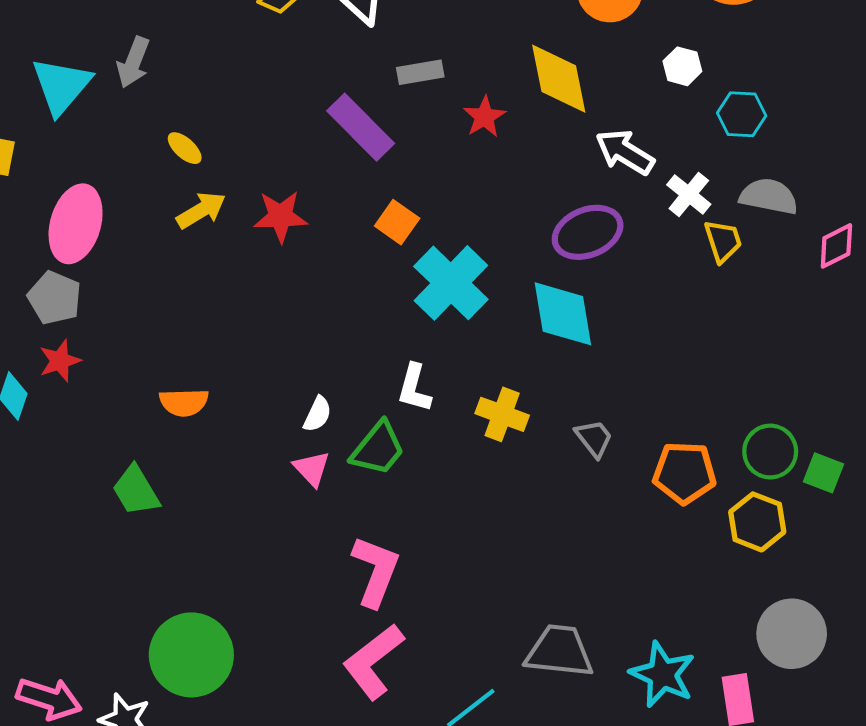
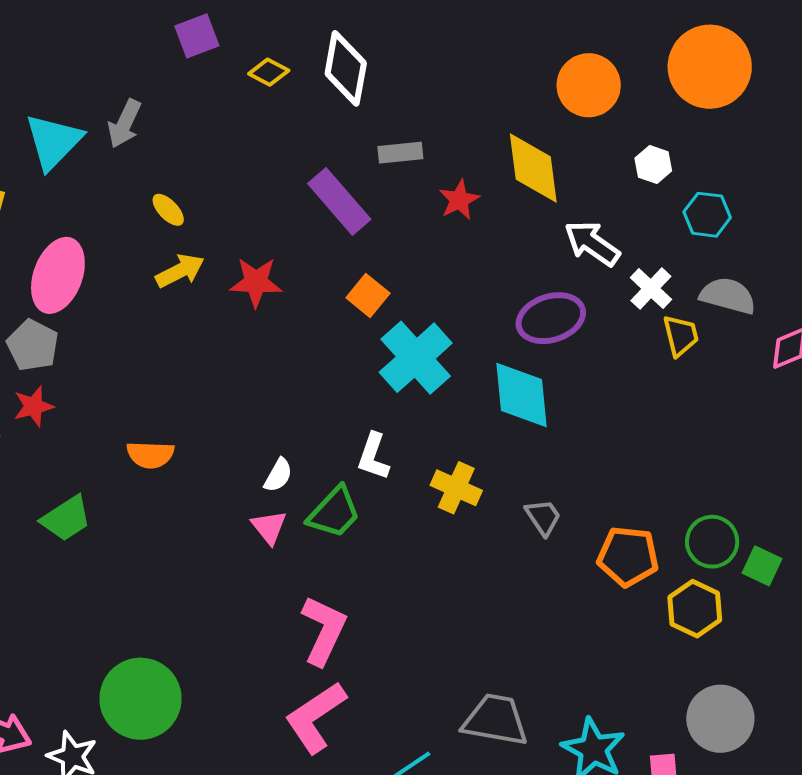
green trapezoid: (136, 491) -> (66, 518), moved, turned -96

